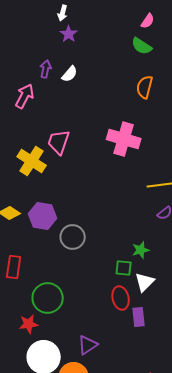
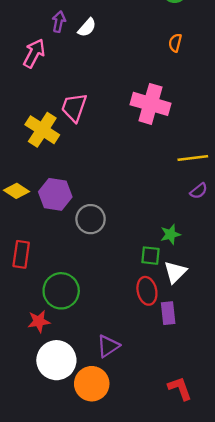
orange semicircle: (145, 87) -> (175, 43), size x0.7

